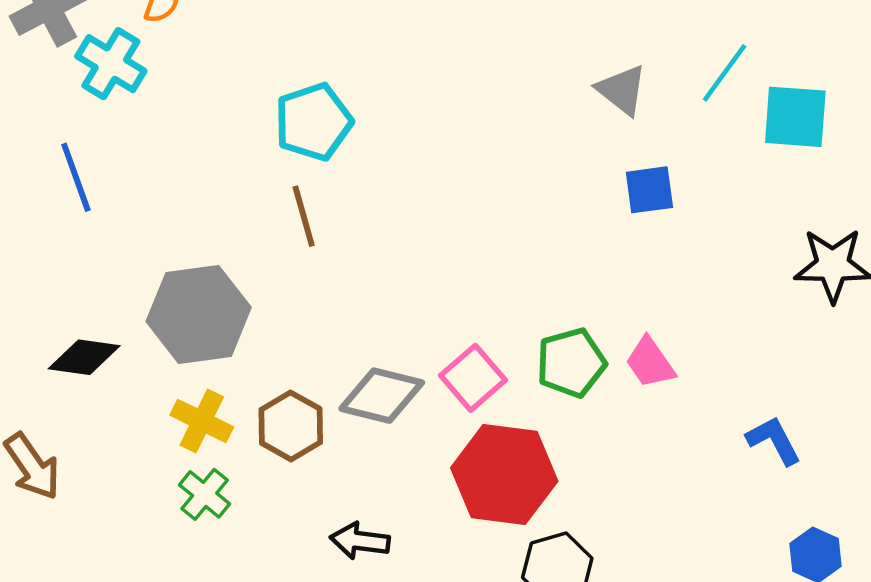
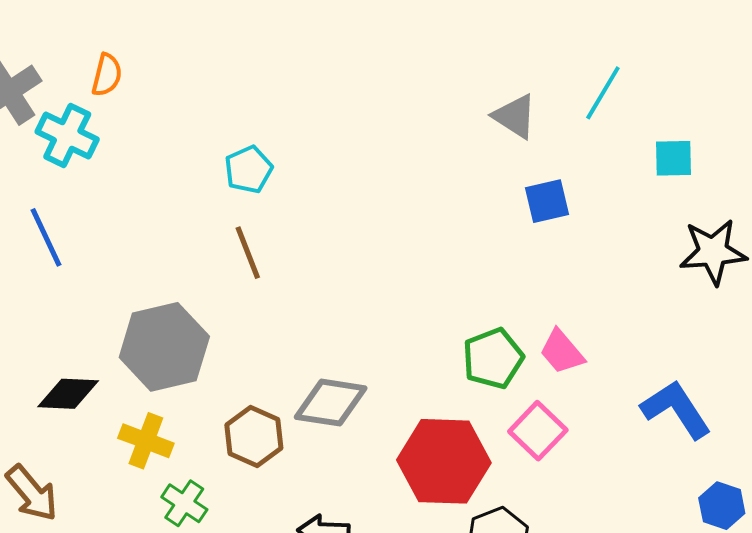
cyan square: (795, 117) -> (673, 158), moved, size x0.7
cyan pentagon: (313, 122) -> (249, 170), size x0.7
pink square: (473, 378) -> (538, 431), moved
yellow cross: (202, 421) -> (146, 441), moved
blue L-shape: (774, 440) -> (676, 409), size x1.4

